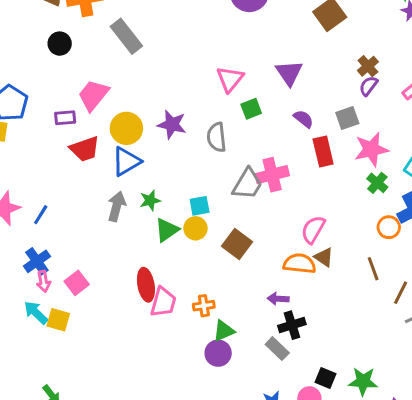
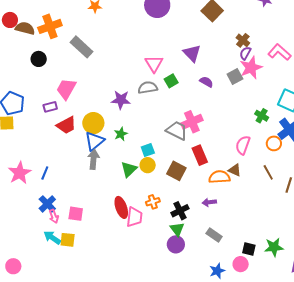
yellow circle: (126, 128) -> (93, 123), moved
gray semicircle: (217, 137) -> (148, 88), moved, turned 96
pink star: (371, 149) -> (251, 68), moved
red rectangle: (323, 152) -> (200, 155), moved
blue triangle: (126, 162) -> (94, 141), moved
gray trapezoid: (247, 184) -> (177, 131), turned -85
green star: (150, 200) -> (121, 134), moved
pink semicircle: (313, 230) -> (243, 145), moved
pink square: (77, 283) -> (76, 214), turned -35
orange cross: (204, 306) -> (153, 202), moved
black cross: (292, 325) -> (180, 211), moved
green triangle: (224, 331) -> (177, 229), turned -35

